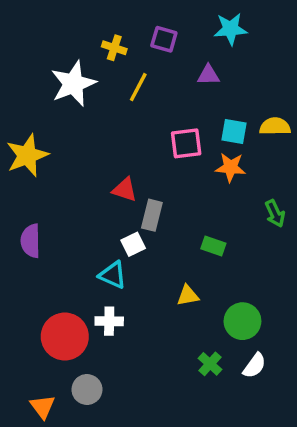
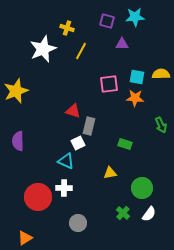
purple square: (164, 39) -> (107, 21), moved
gray circle: (87, 389) -> (78, 223), moved
orange triangle: (43, 407) -> (25, 238), turned 35

